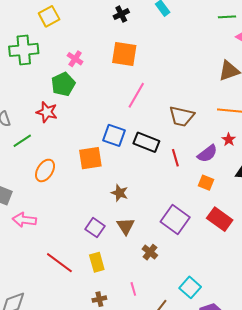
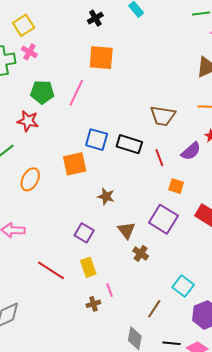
pink cross: (75, 59) -> (29, 52), moved
green pentagon: (63, 84) -> (42, 92), turned 30
pink line: (136, 95) -> (76, 93), moved
orange square: (206, 183) -> (176, 186), moved
brown triangle: (126, 226) -> (126, 230), moved
pink line: (133, 289) -> (110, 290), moved

